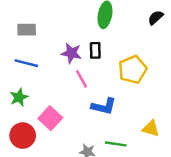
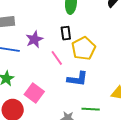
purple star: (71, 53) -> (34, 39), moved, turned -30
yellow pentagon: (133, 70) -> (84, 48), moved

